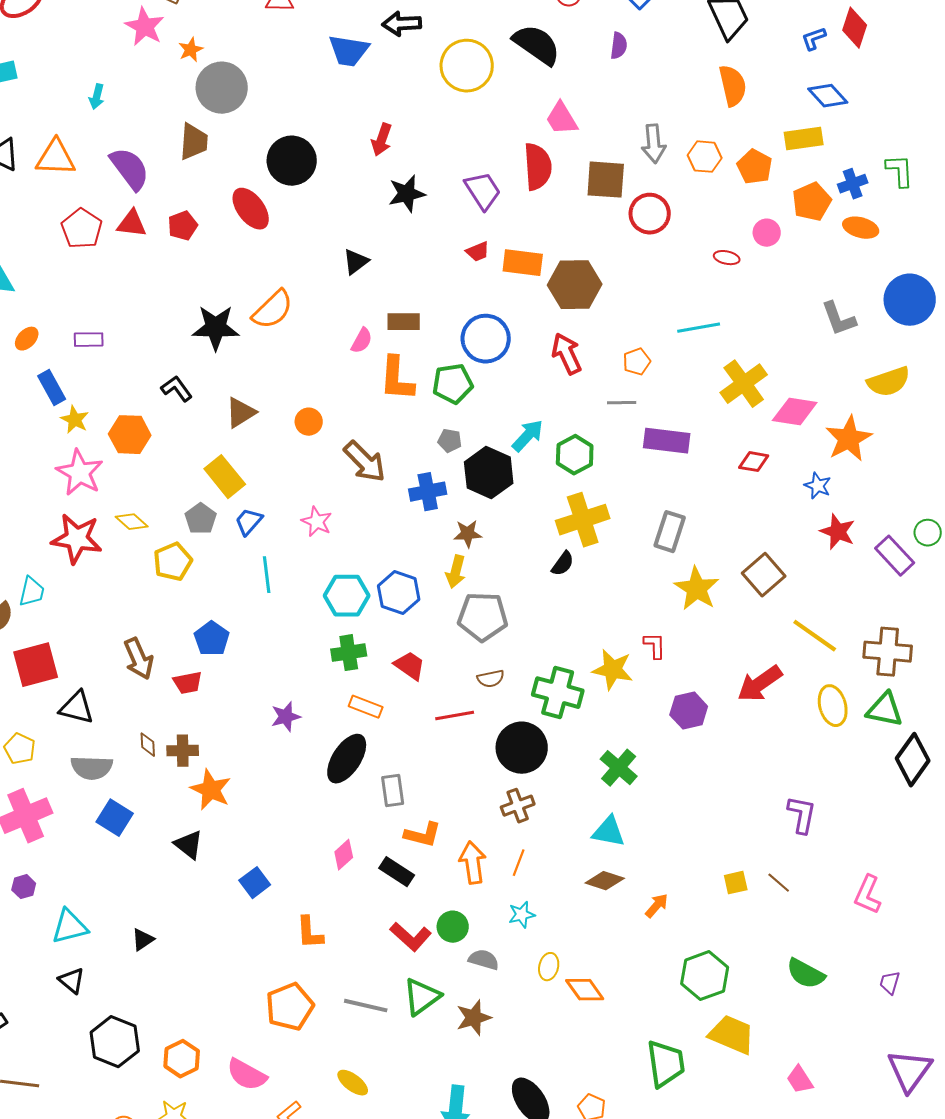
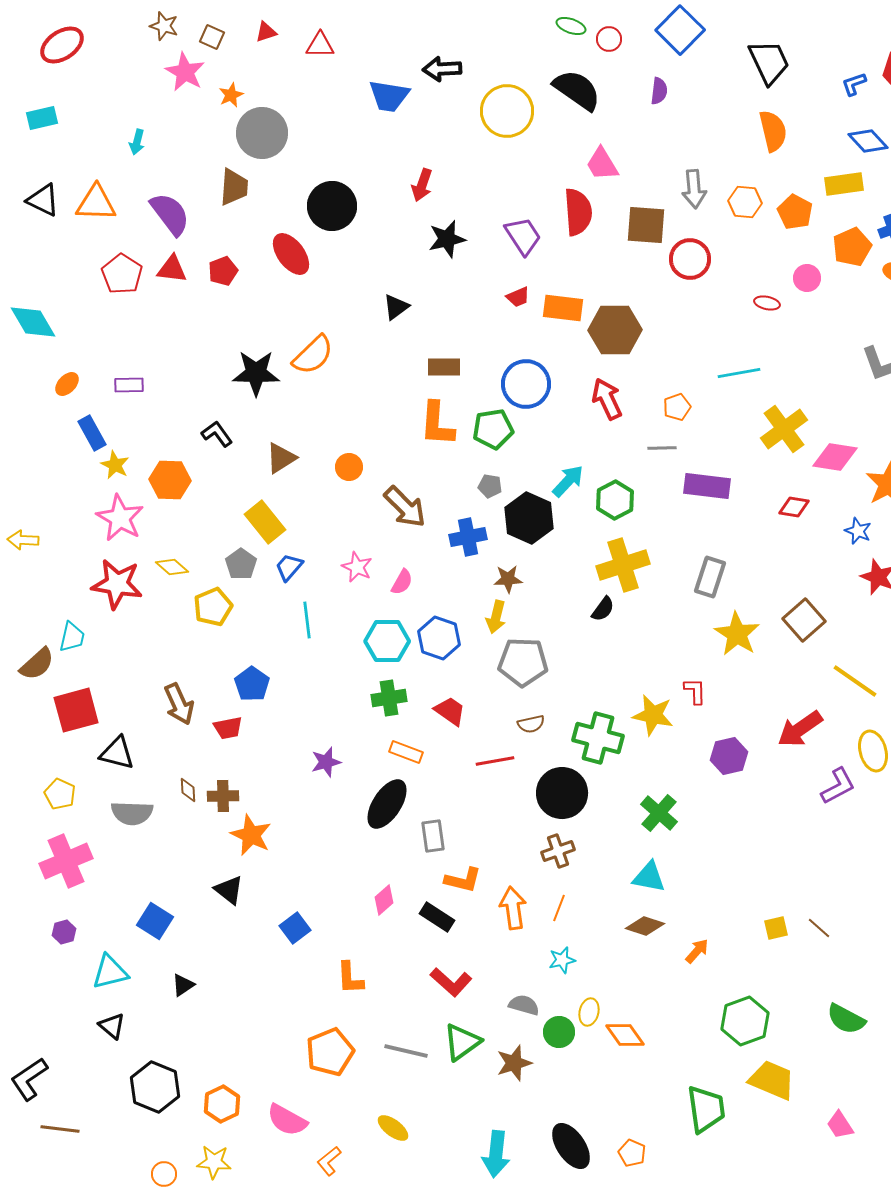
pink semicircle: (362, 341) -> (402, 582), moved
purple L-shape: (802, 815) -> (838, 786), moved, turned 51
blue square: (115, 818) -> (155, 921), moved
green circle: (453, 927) -> (559, 1032), moved

